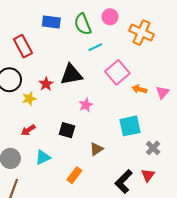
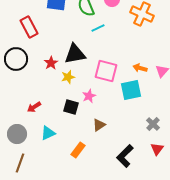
pink square: (117, 72) -> (106, 71), moved, turned -35
yellow star: (29, 99) -> (68, 77), moved
pink star: (86, 105) -> (89, 96), moved
cyan square: (130, 126) -> (131, 90), moved
red triangle: (148, 175) -> (157, 149), moved

